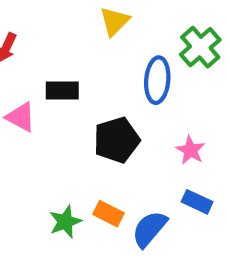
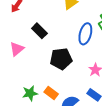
black rectangle: (62, 91) -> (39, 31), turned 35
pink triangle: (21, 117) -> (17, 49), moved, turned 42

